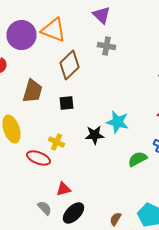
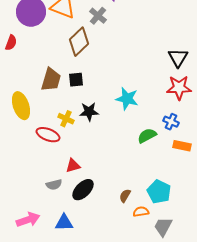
gray cross: (106, 46) -> (98, 16), moved, turned 30
brown trapezoid: (32, 91) -> (51, 80), moved
black star: (94, 135) -> (89, 112), moved
gray semicircle: (44, 208) -> (54, 185), turned 119

